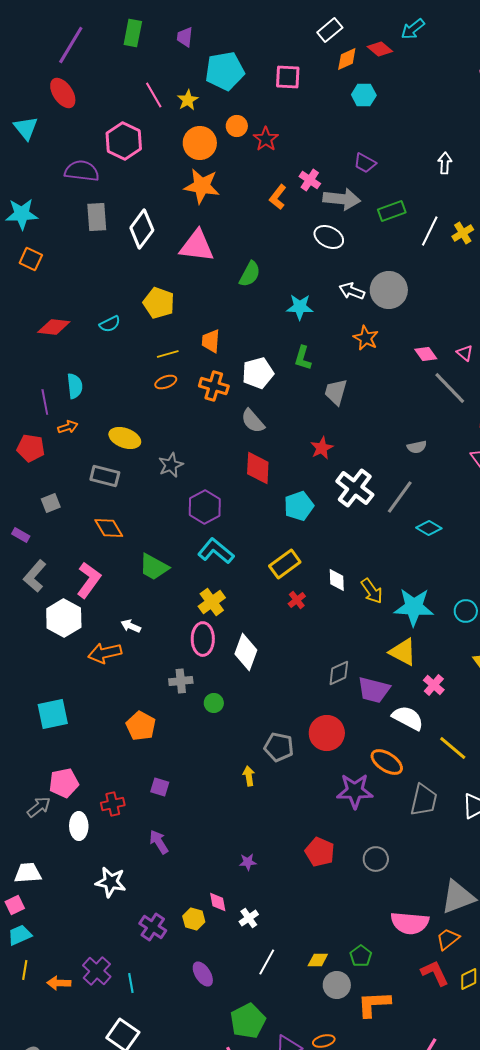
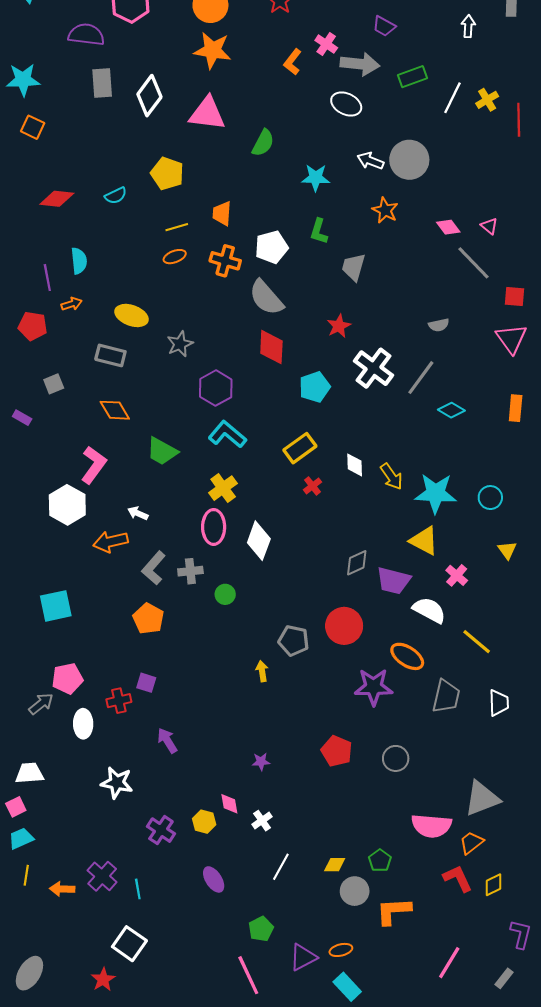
gray semicircle: (253, 421) -> (266, 298), size x1.4
gray L-shape: (35, 576) -> (154, 568), moved
purple square: (160, 787) -> (146, 683), moved
green pentagon: (248, 1021) -> (261, 929), size x0.7

